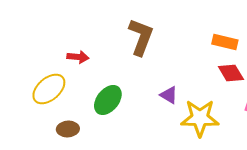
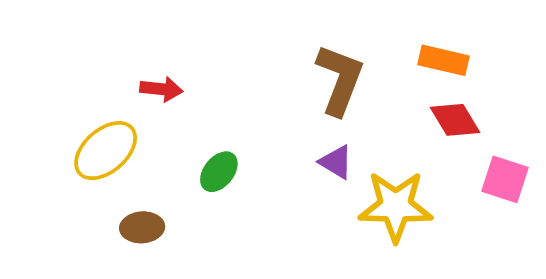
brown L-shape: (141, 37) -> (340, 80), moved
green ellipse: (108, 100) -> (219, 172), size x0.7

